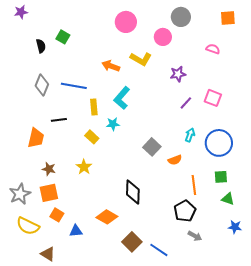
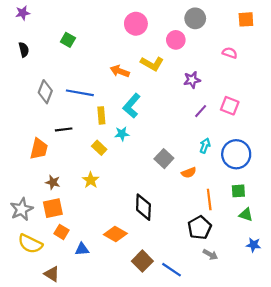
black semicircle: (41, 46) -> (24, 50), moved

